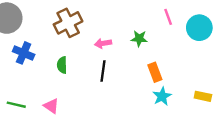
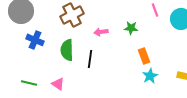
green semicircle: (62, 65) -> (67, 50), size x1.5
black line: (103, 71) -> (90, 59), moved

